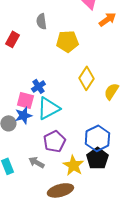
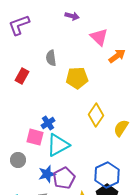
blue star: (23, 115) -> (47, 174), moved

